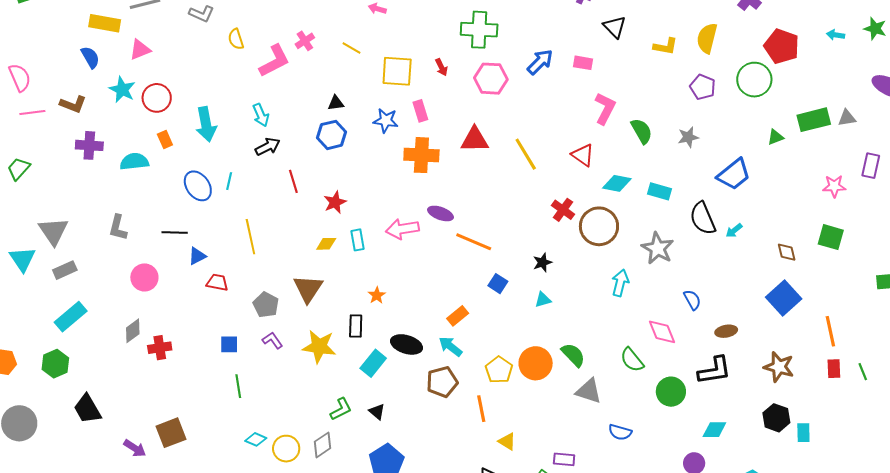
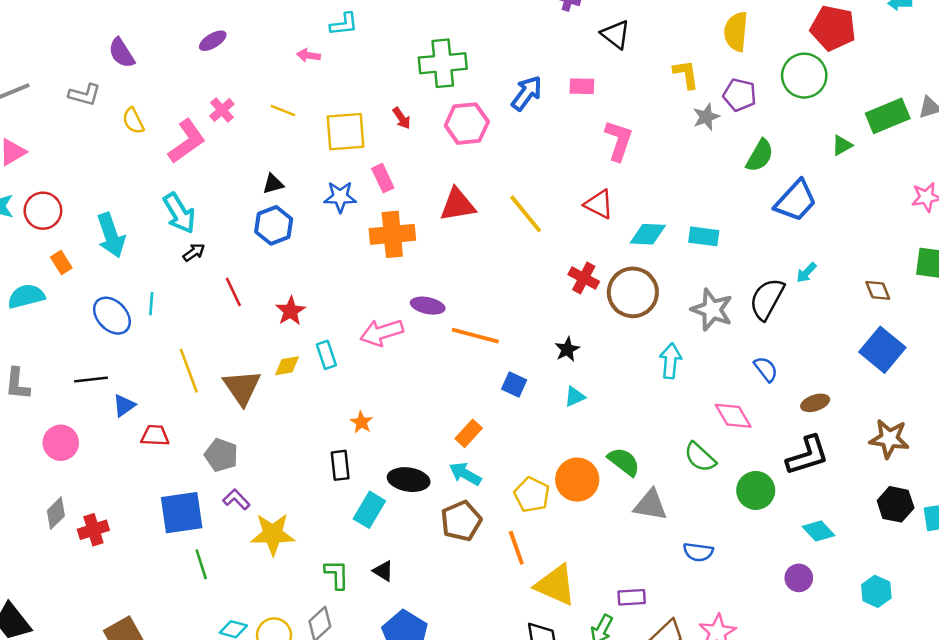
yellow L-shape: (665, 46) -> (686, 74), moved, turned -100
cyan arrow: (261, 115) -> (179, 213), size x1.4
green semicircle: (642, 131) -> (760, 156), moved, turned 68
gray star: (688, 137) -> (706, 117), moved
black arrow: (268, 147) -> (194, 252), size x0.7
black semicircle: (703, 218) -> (767, 299), moved, turned 60
brown triangle: (308, 289) -> (242, 387), moved
blue square: (229, 344) -> (182, 513), size x1.8
yellow star: (319, 347) -> (273, 534), moved
green L-shape: (341, 409) -> (337, 575), turned -55
cyan diamond: (714, 430) -> (819, 531), turned 55
yellow triangle: (507, 442) -> (555, 585), size x1.8

